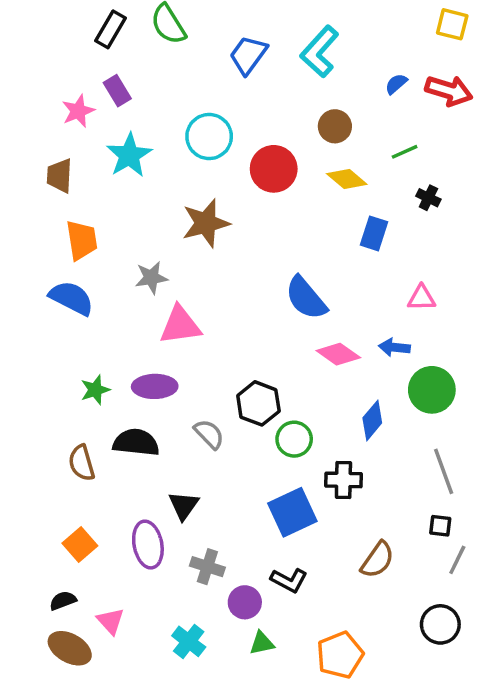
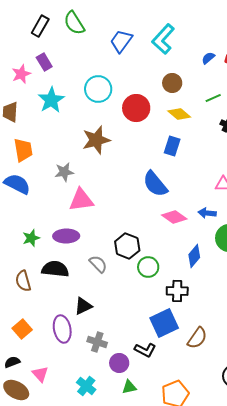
blue rectangle: (374, 233) -> (172, 146), moved
black triangle: (184, 505) -> (83, 306), turned 30
blue square: (292, 512) -> (164, 323), moved

